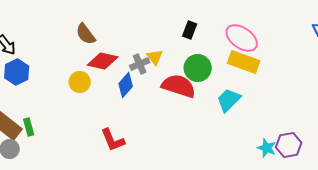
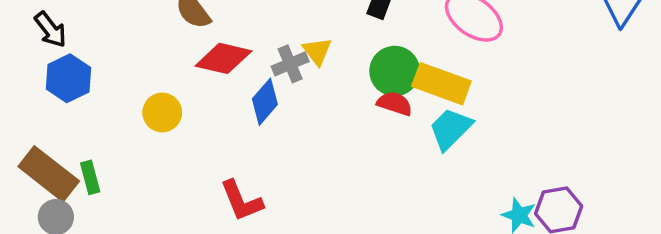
yellow rectangle: (244, 62) -> (441, 84), moved
yellow circle: (80, 82) -> (162, 113), moved
red semicircle: (179, 86) -> (395, 104), moved, size x0.6

